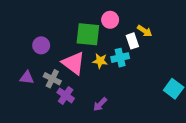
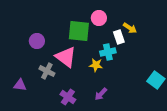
yellow star: (100, 61) -> (96, 65), moved
purple triangle: (27, 78) -> (20, 85), moved
purple cross: (66, 95) -> (68, 97), moved
purple arrow: (100, 104) -> (101, 94), moved

